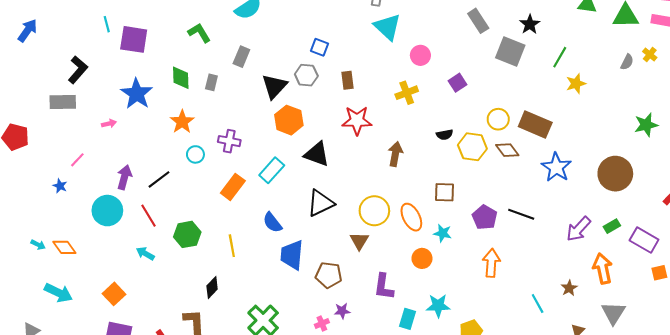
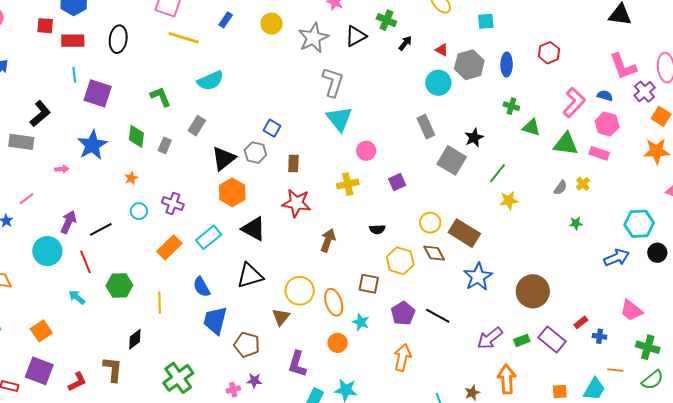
orange star: (182, 122) -> (131, 178), size x0.6
green star: (646, 125) -> (576, 223), moved, size x0.6
yellow hexagon: (472, 147) -> (400, 261), moved
purple rectangle: (644, 240) -> (552, 340), moved

